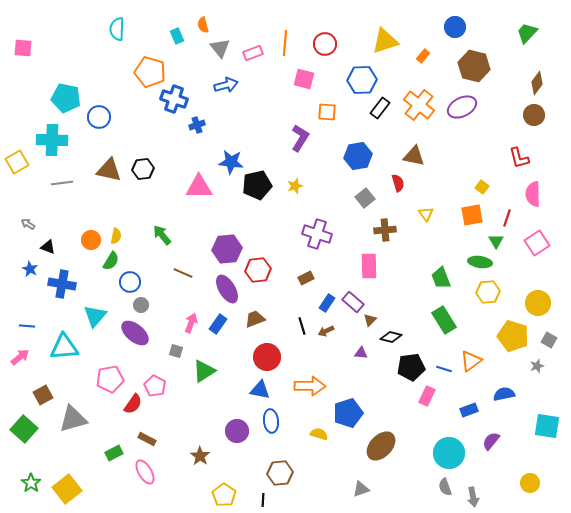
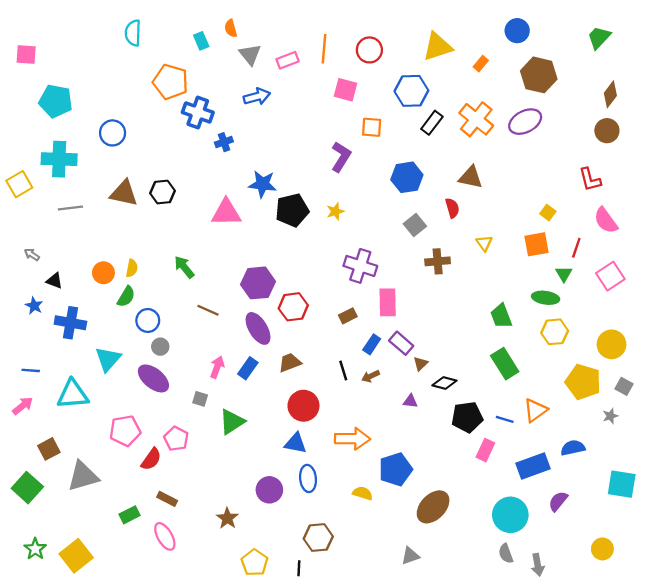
cyan pentagon: (66, 98) -> (56, 101), moved
pink semicircle: (533, 194) -> (606, 220), turned -35
pink rectangle: (369, 266) -> (388, 302), moved
blue rectangle: (469, 410) -> (533, 466), size x1.6

